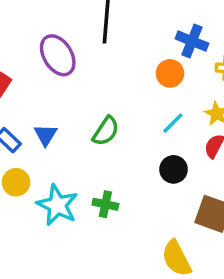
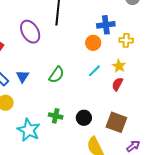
blue cross: (192, 41) -> (106, 25), turned -30
black circle: (174, 169) -> (84, 118), moved
cyan star: (57, 205) -> (29, 130), moved

